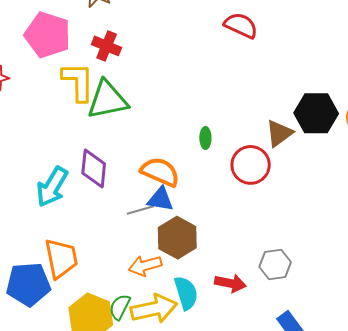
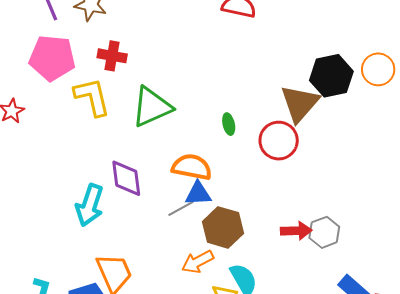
green triangle: (107, 100) -> (152, 107), moved
brown triangle: (279, 133) -> (300, 103), size x1.4
red arrow: (230, 283) -> (296, 231), moved

